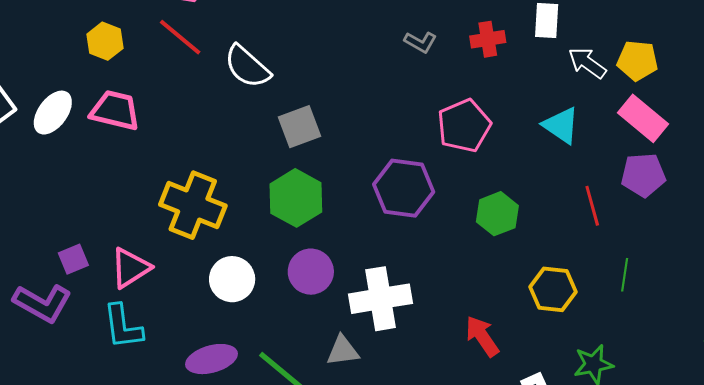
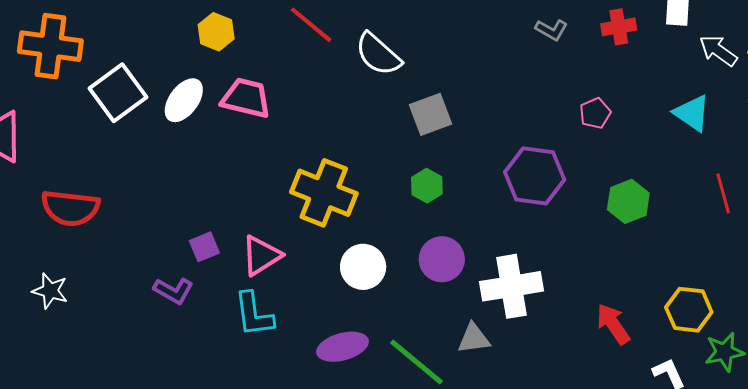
yellow hexagon: (105, 41) -> (216, 32), moved
pink pentagon: (464, 126) -> (595, 113), size x0.6
green hexagon: (296, 198) -> (427, 186), size x0.6
yellow hexagon: (553, 289) -> (689, 310), moved
purple L-shape: (43, 303) -> (174, 291), size x0.7

